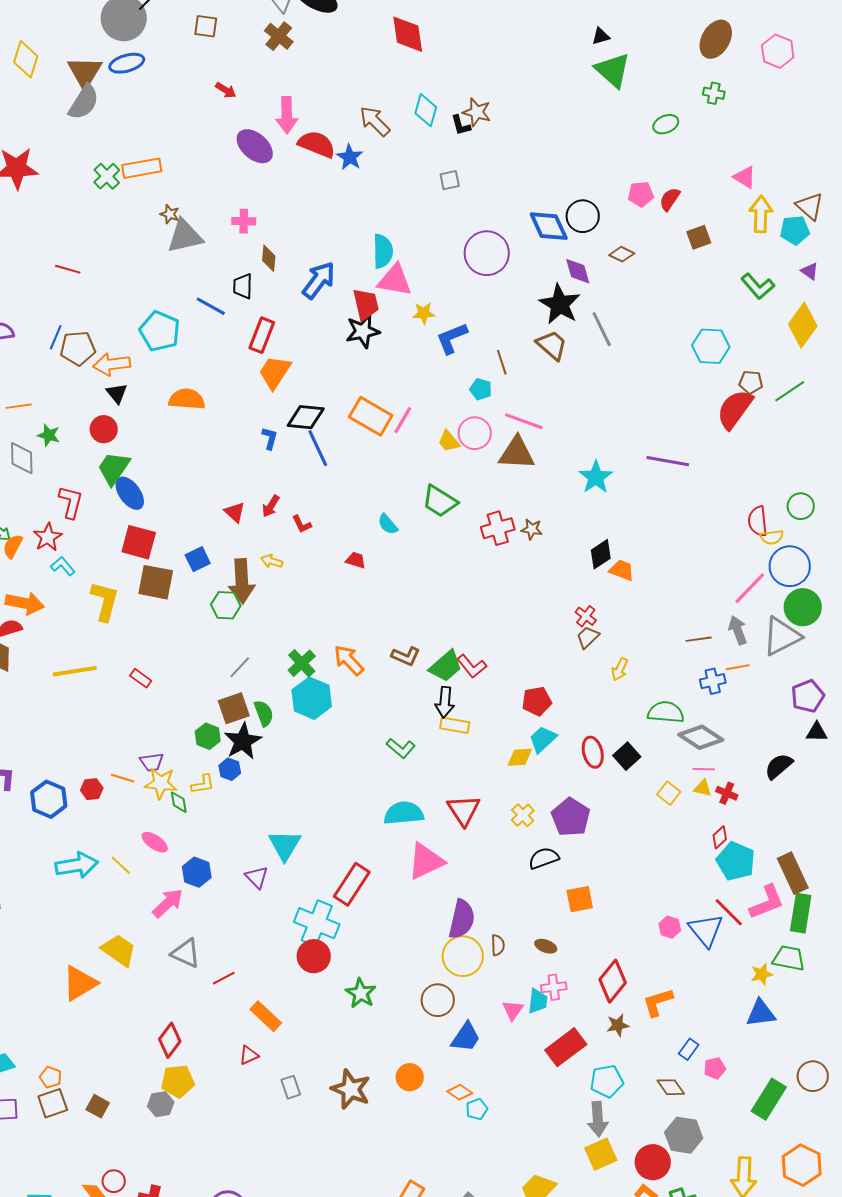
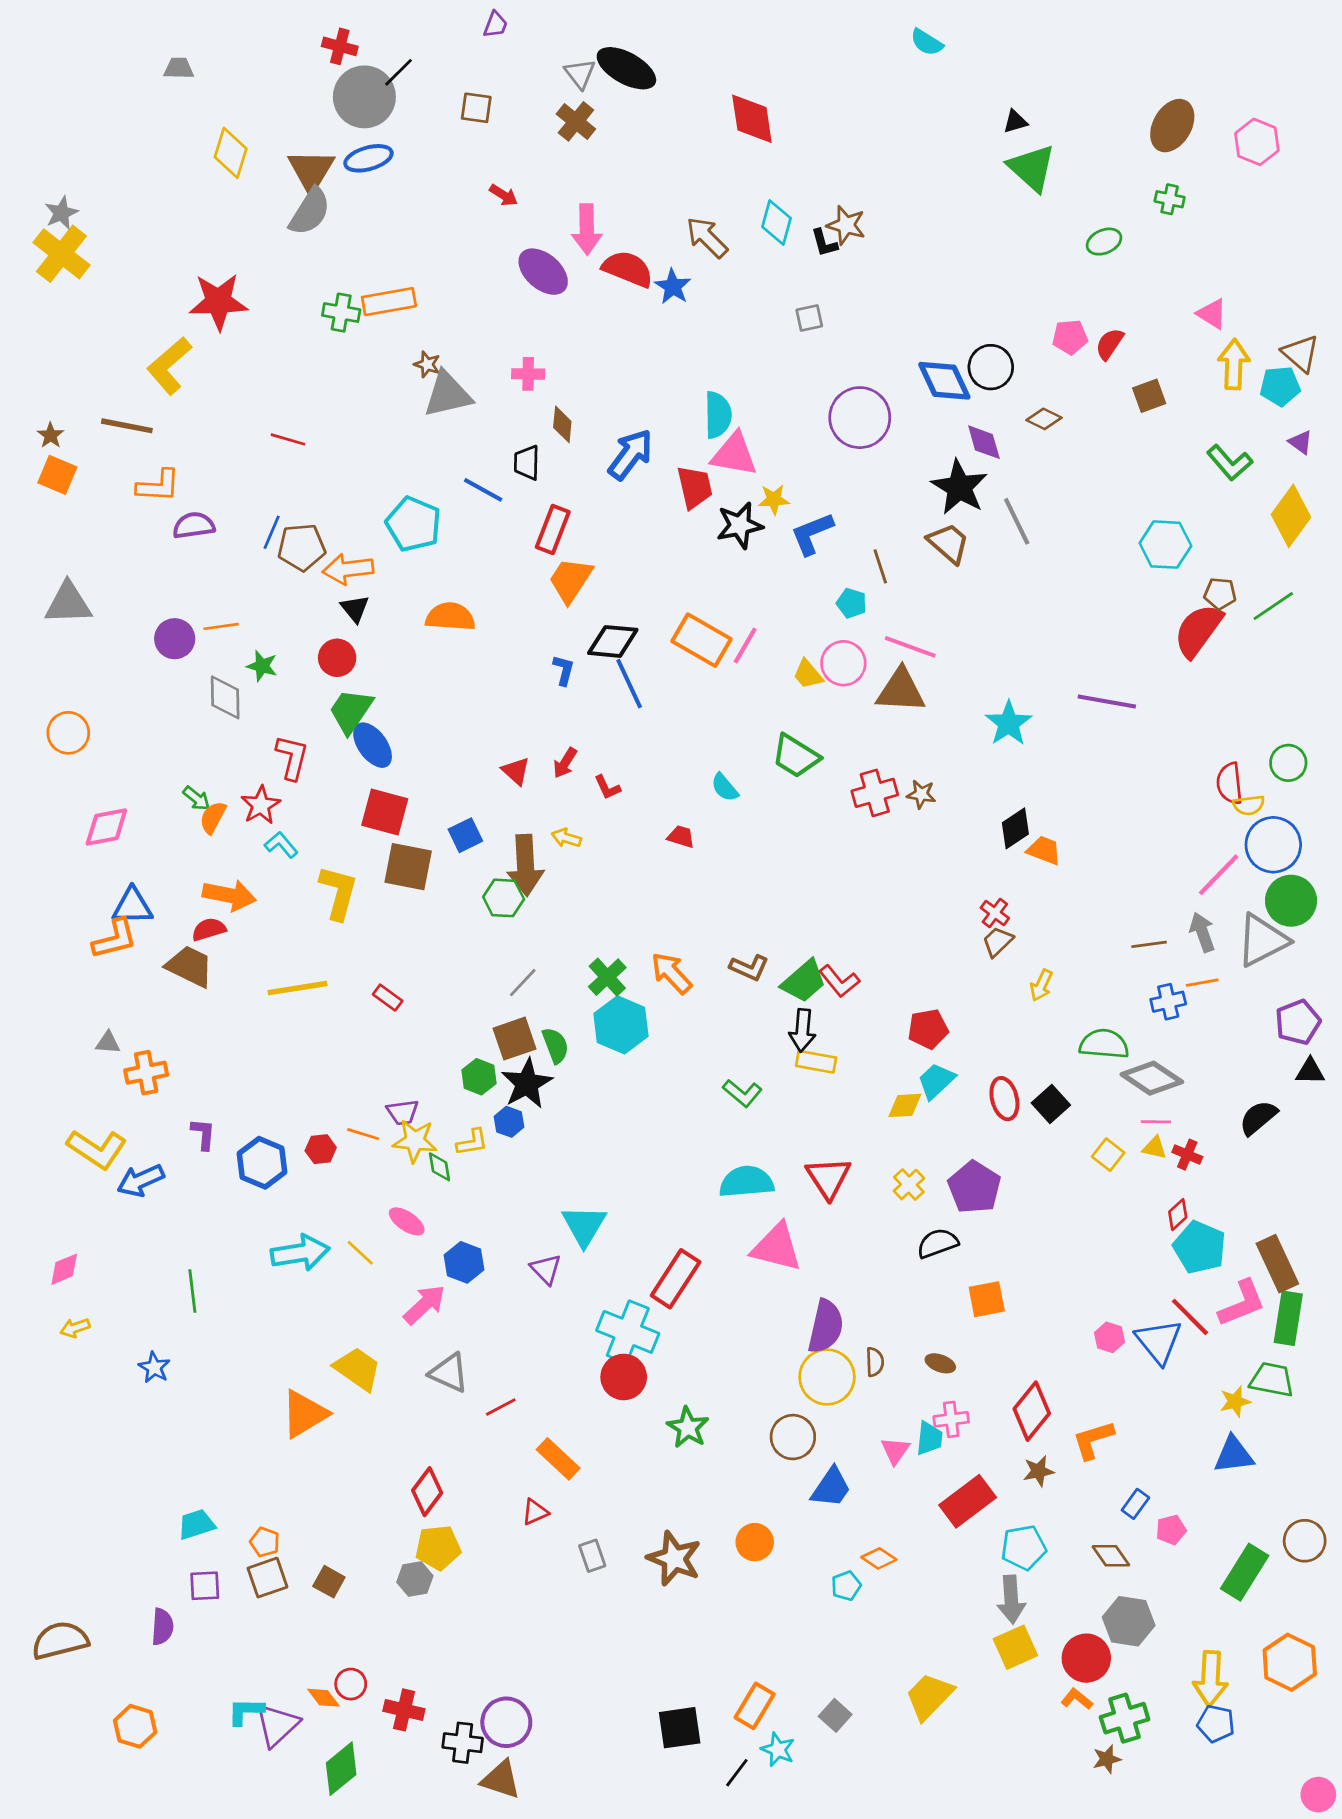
green cross: (107, 176) -> (341, 313), turned -36
black star: (363, 331) -> (740, 525), moved
pink triangle: (426, 861) -> (777, 1247), turned 39
orange diamond: (460, 1092) -> (879, 1558), moved

